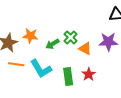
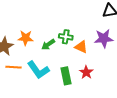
green cross: (71, 37) -> (66, 37), turned -32

